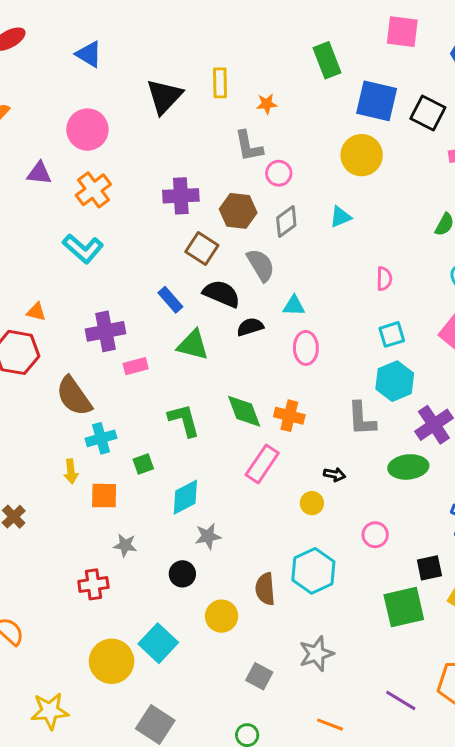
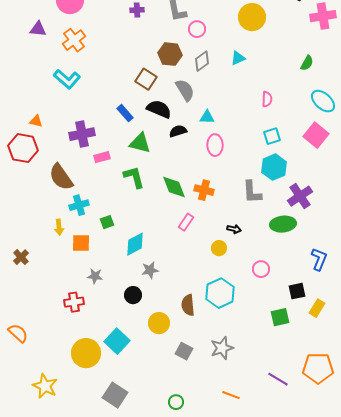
purple cross: (181, 196) -> (137, 10), moved, size x0.6
green L-shape: (184, 420) -> (134, 177), moved
pink rectangle: (262, 464) -> (186, 222), size x0.7
green square: (404, 607) -> (280, 317), size x0.7
gray square: (259, 676) -> (184, 351), moved
yellow star: (50, 711) -> (45, 386), turned 30

